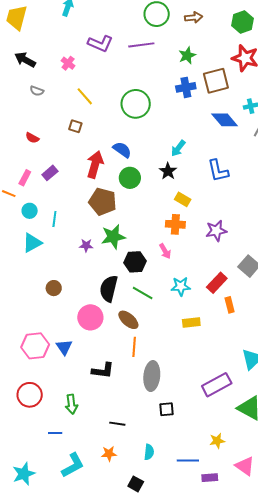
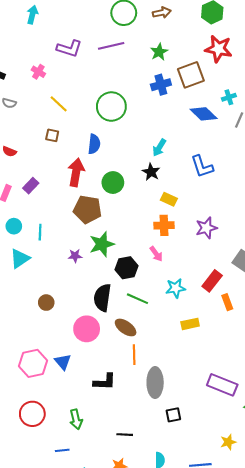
blue semicircle: (122, 150) -> (94, 144), moved, turned 66
purple rectangle: (217, 385) -> (222, 385), turned 56

